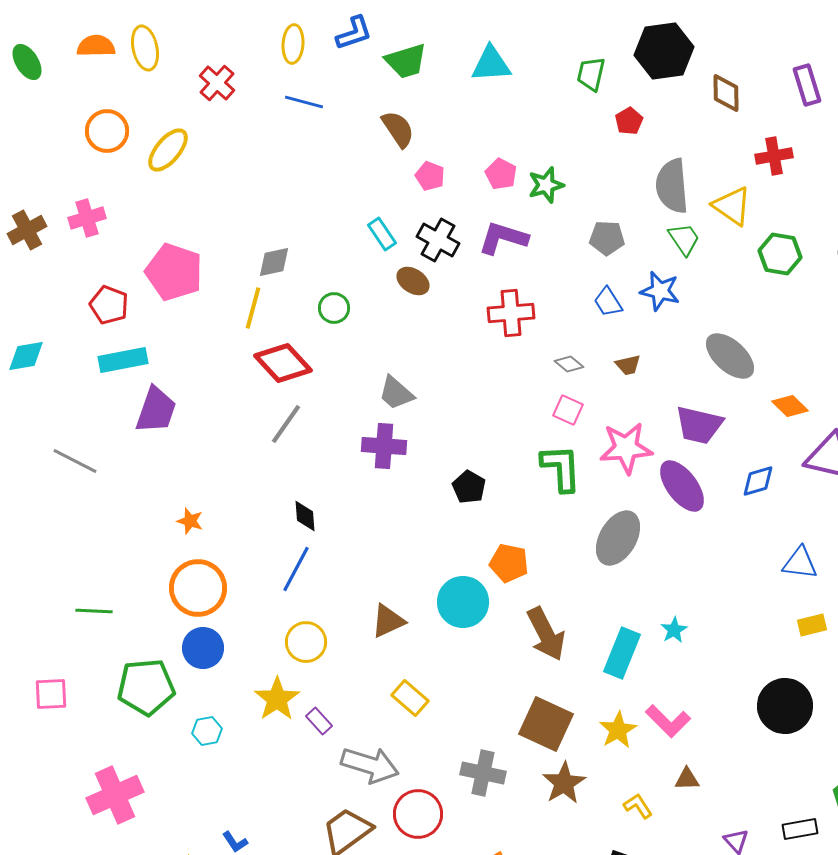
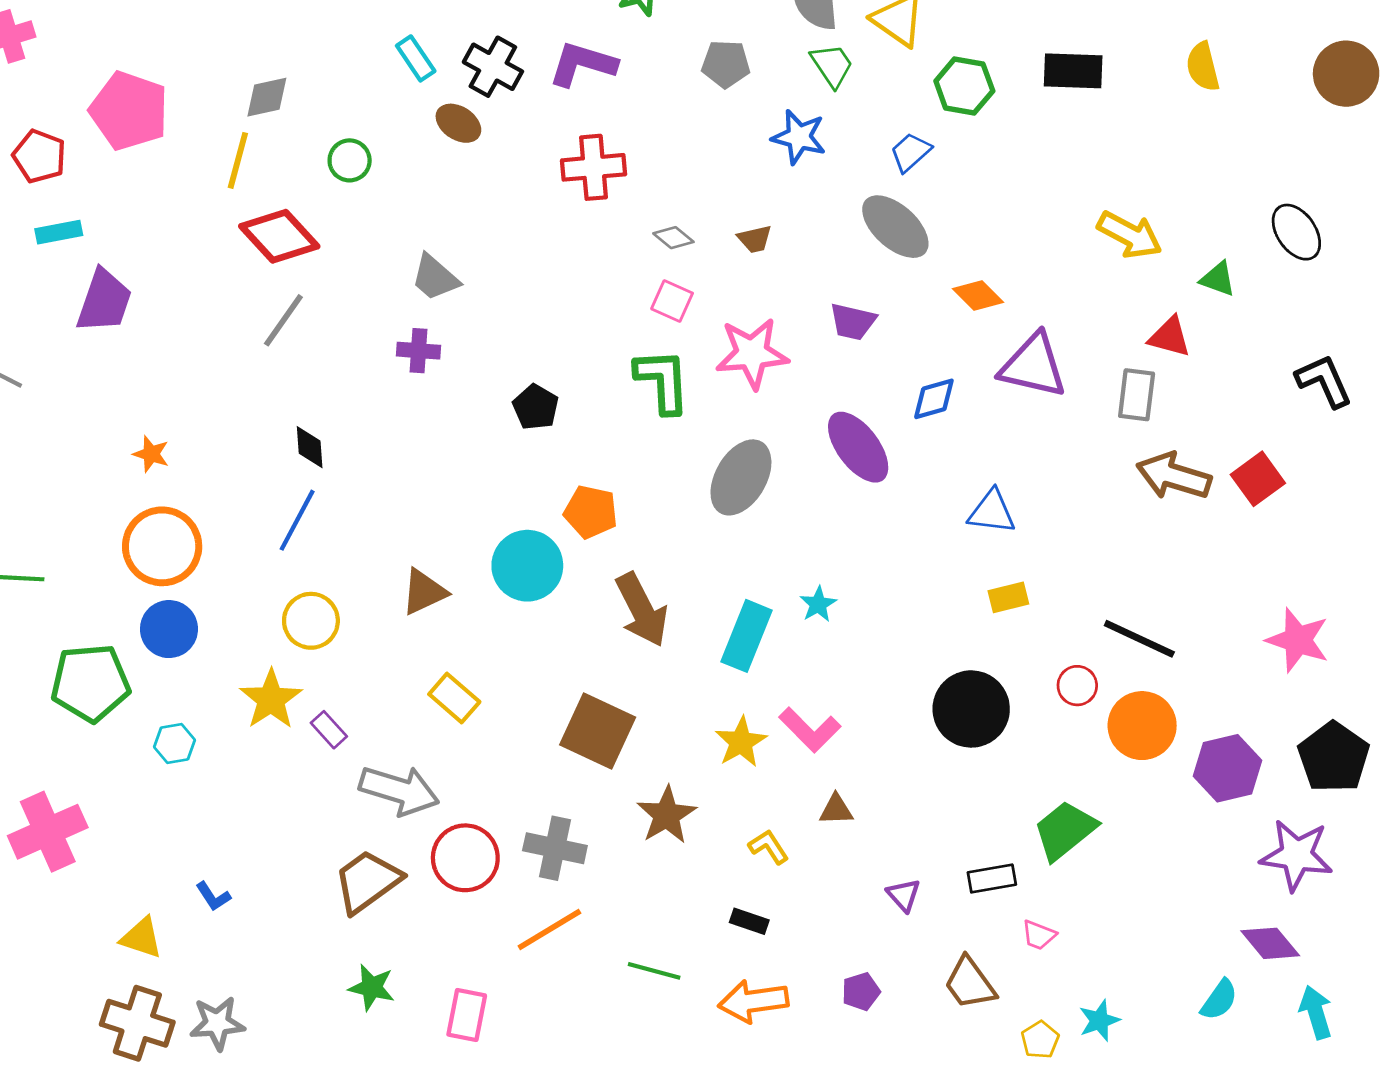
blue trapezoid: (608, 302) -> (911, 152), moved, turned 80
cyan rectangle: (123, 360) -> (59, 232), size x0.7
purple trapezoid: (699, 425) -> (853, 322), size x0.7
purple cross: (384, 446) -> (418, 351), size x0.7
purple ellipse: (682, 486) -> (858, 447), moved
brown square: (546, 724) -> (598, 731), moved
gray cross: (483, 773) -> (555, 848), moved

